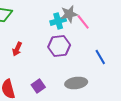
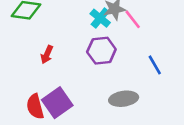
cyan cross: (58, 21) -> (100, 18), turned -35
purple square: (38, 86) -> (57, 103), moved, size x1.6

